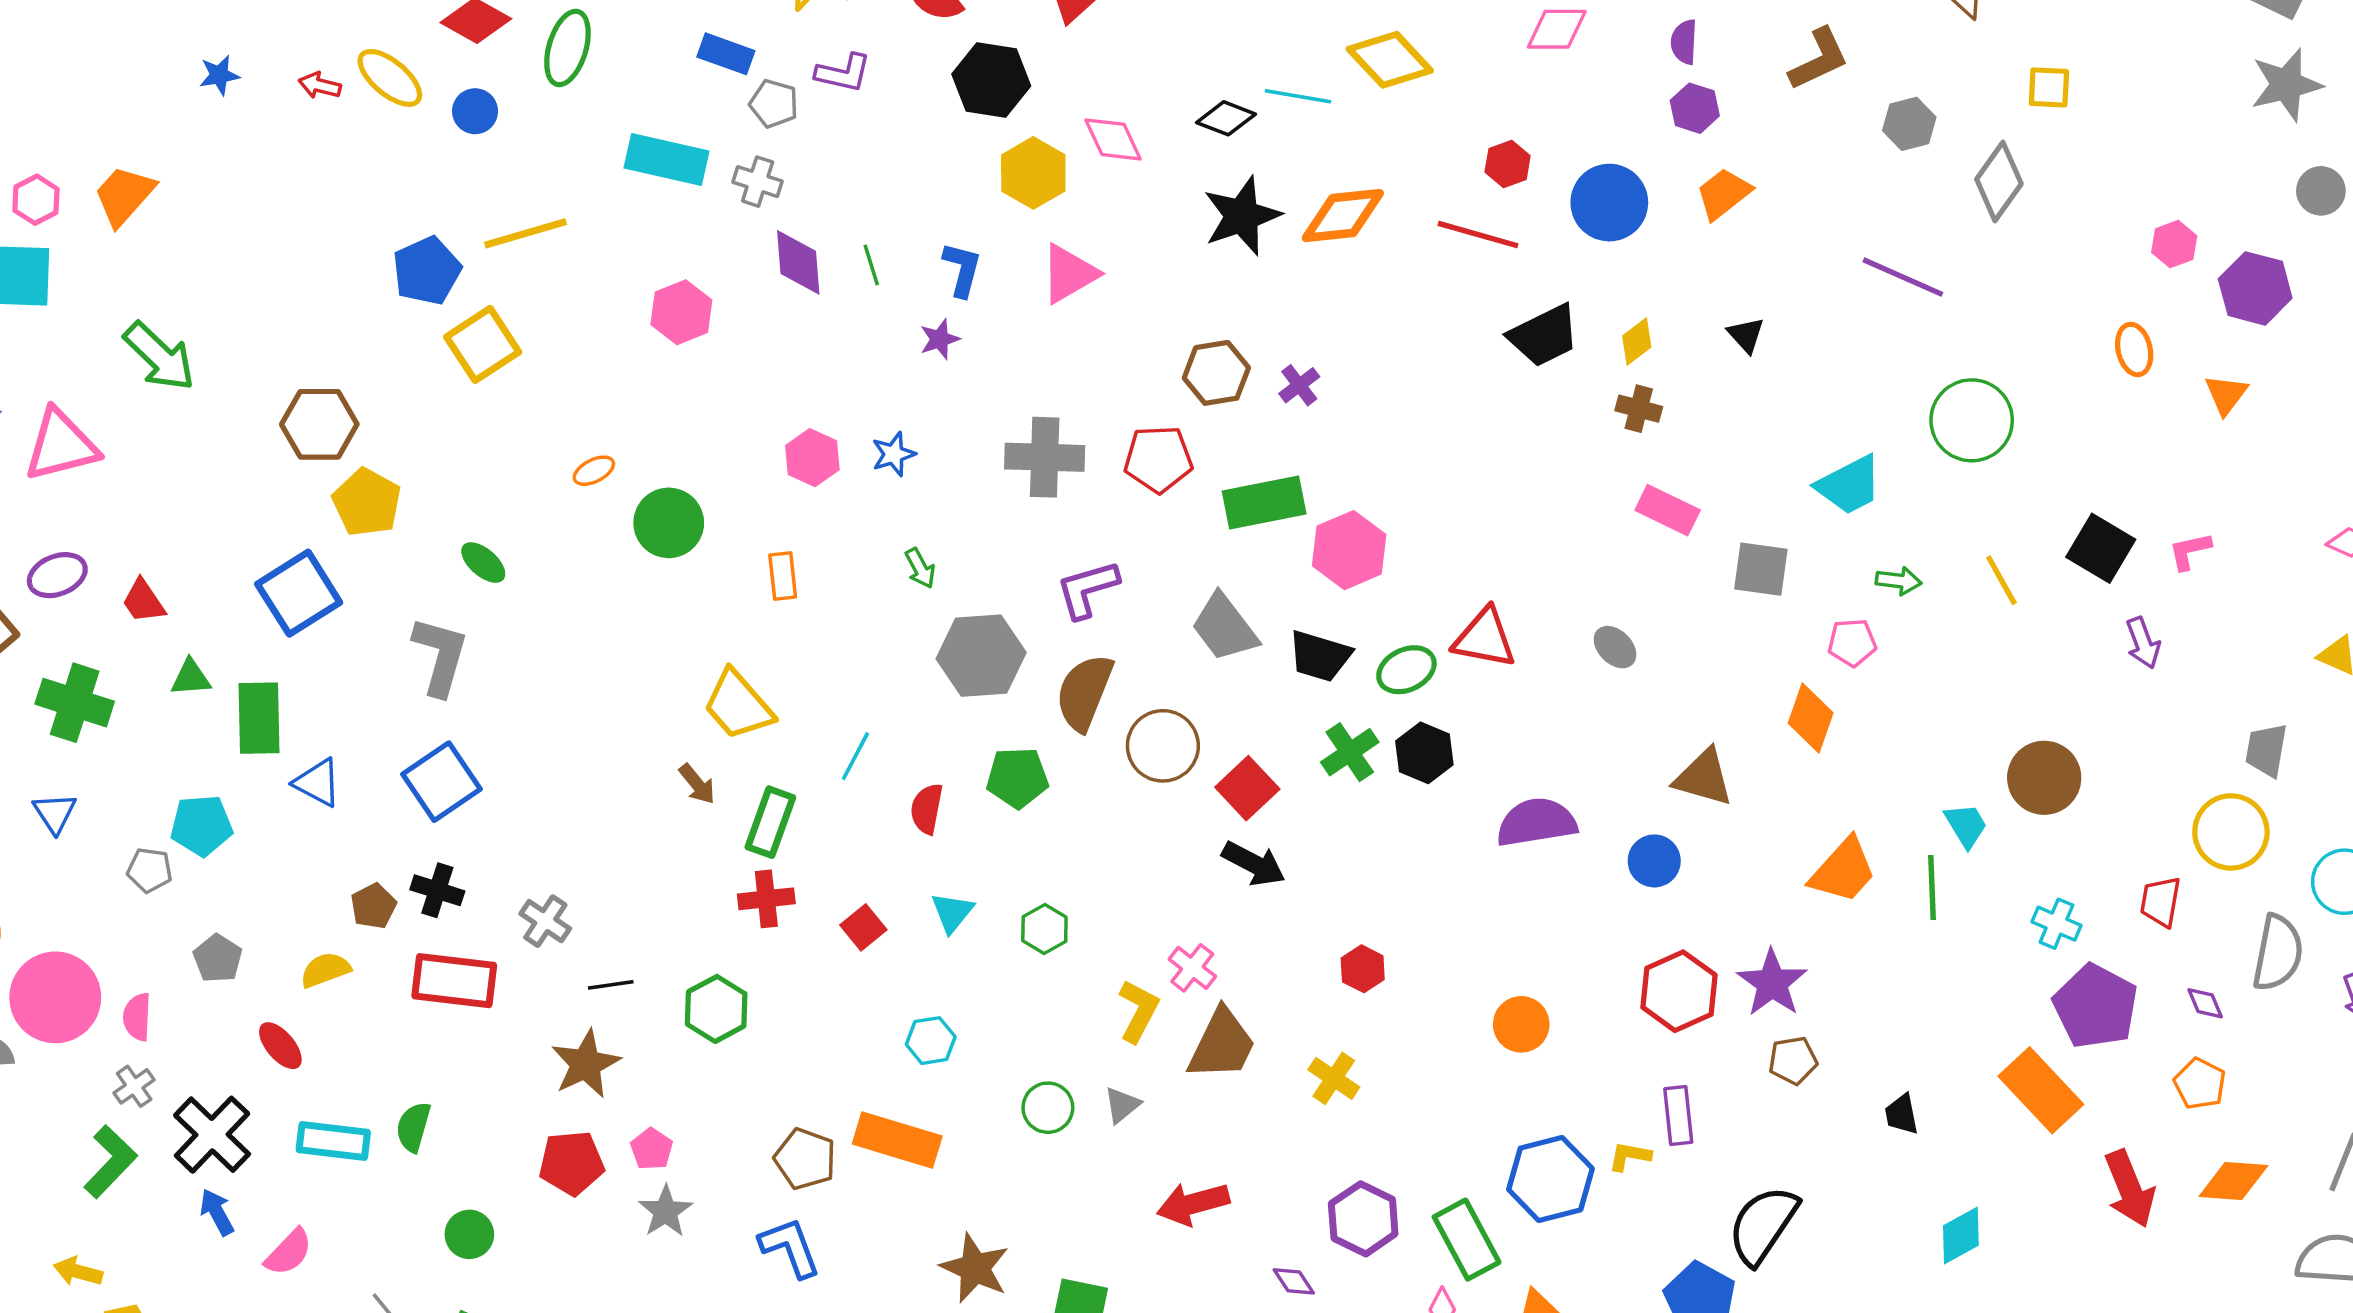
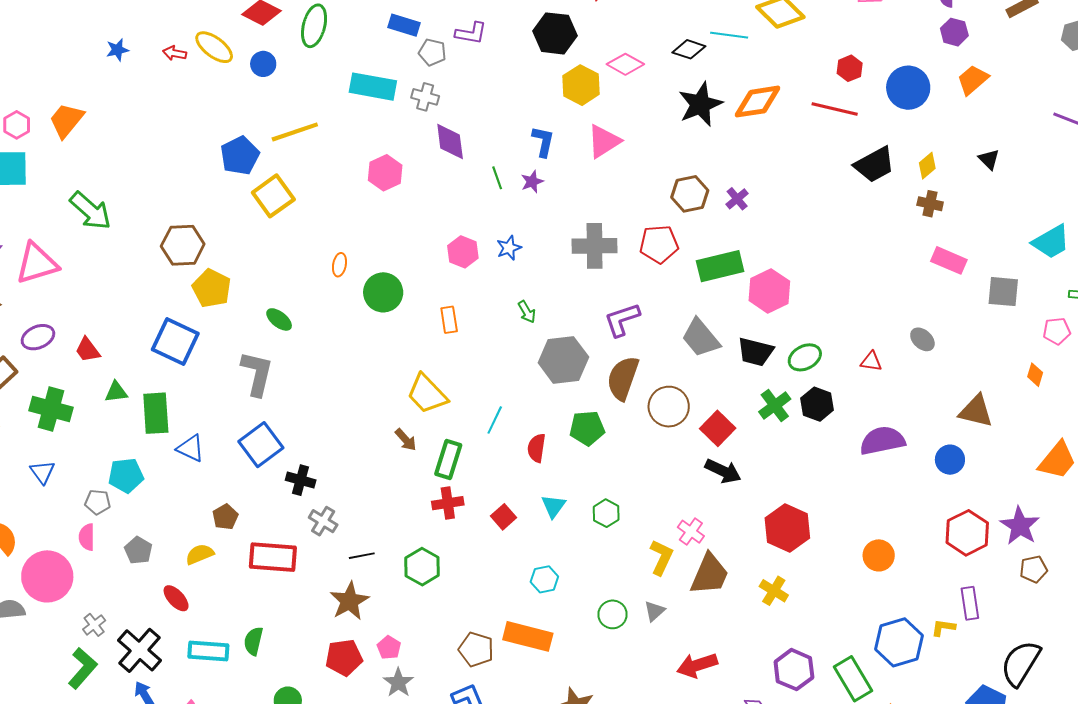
pink diamond: (1113, 139) -> (625, 64), turned -33
green line: (871, 265) -> (497, 178), moved
orange ellipse: (594, 471) -> (339, 265), turned -50
blue square: (299, 593) -> (175, 341), turned -30
red triangle: (1485, 638) -> (871, 361), moved, size x0.6
orange diamond: (1811, 718) -> (1035, 375), size x0.6
black cross: (437, 890) -> (301, 480), moved
red hexagon: (1363, 969) -> (787, 528), size x1.8
pink semicircle: (137, 1017) -> (87, 537), moved

